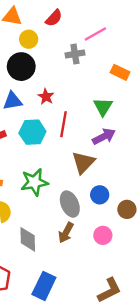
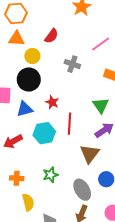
pink line: (95, 34) -> (101, 44), moved
gray cross: (75, 54) -> (72, 64), turned 35
green star: (34, 182) -> (50, 175), size x0.7

